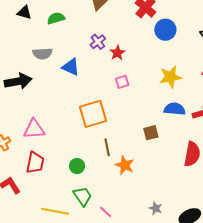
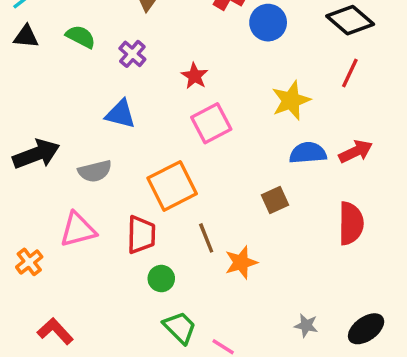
green semicircle: (56, 18) -> (81, 37), turned 54
purple cross: (98, 42) -> (132, 54), moved
gray semicircle: (42, 54) -> (95, 171), moved
pink square: (122, 82) -> (211, 123), size x1.6
red trapezoid: (35, 163) -> (141, 235), moved
orange star: (125, 165) -> (241, 262), turned -30

